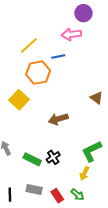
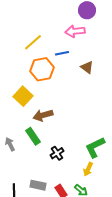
brown triangle: (97, 98) -> (87, 67), moved
brown arrow: (58, 119) -> (43, 115), moved
green rectangle: (32, 159) -> (33, 136), moved, turned 30

